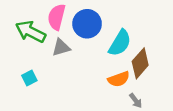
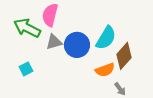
blue circle: (87, 24) -> (77, 45), moved

